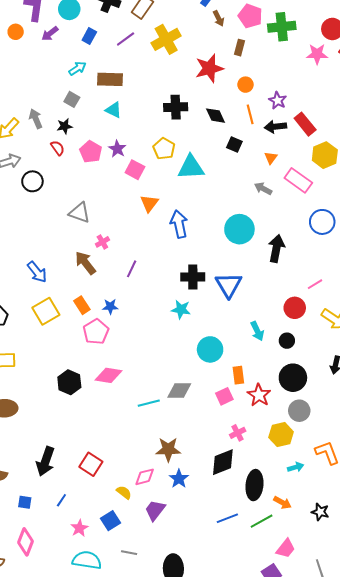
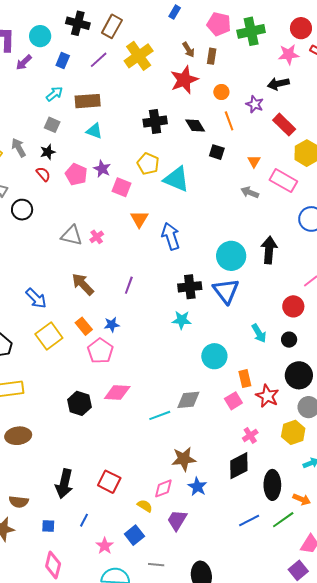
brown arrow: (219, 18) -> (188, 50), moved
black arrow: (275, 127) -> (278, 84), moved
cyan triangle: (191, 167) -> (176, 179), turned 32
cyan circle: (239, 229) -> (231, 256), moved
pink cross: (102, 242) -> (97, 237), moved

